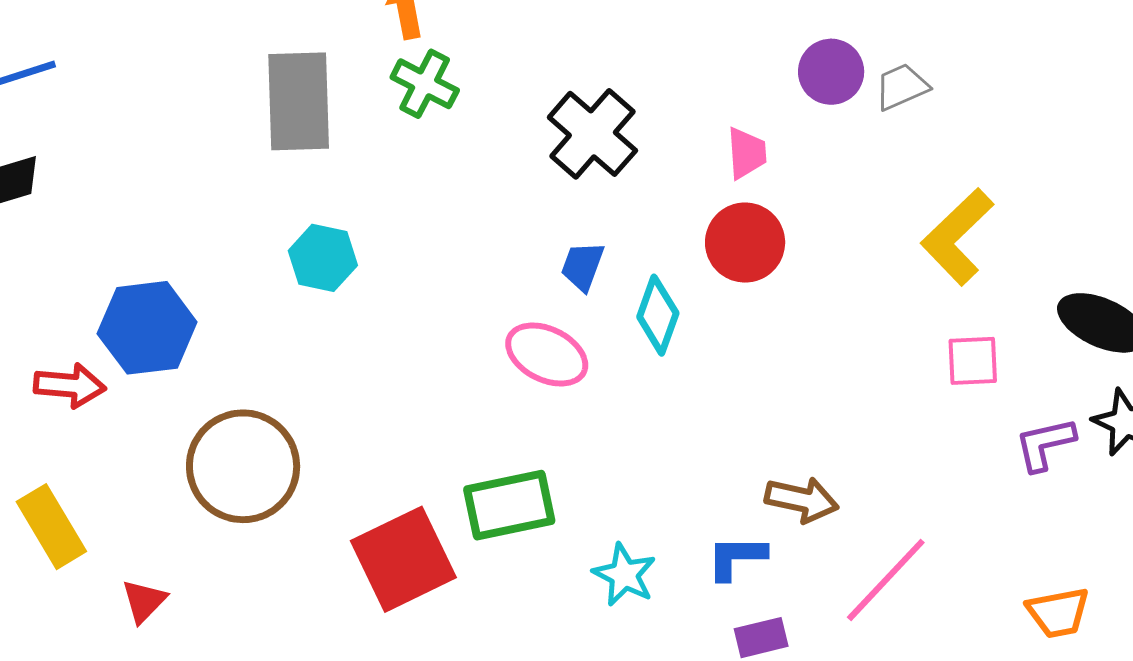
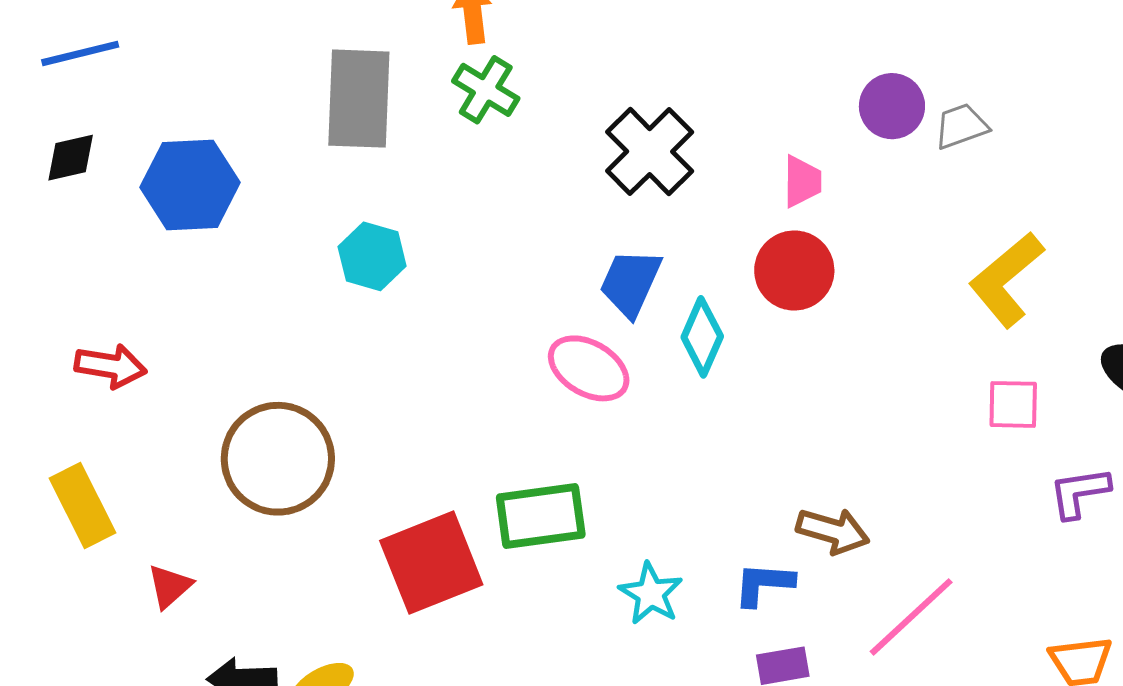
blue trapezoid: (582, 266) -> (630, 283), size x1.4
blue hexagon: (147, 328) -> (190, 185), moved

